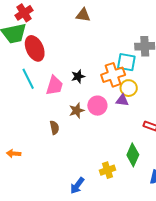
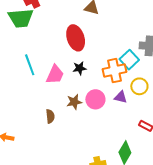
red ellipse: (35, 48) -> (76, 38), moved
cyan square: (126, 62) -> (129, 60), turned 30
yellow circle: (129, 88) -> (139, 86), moved

